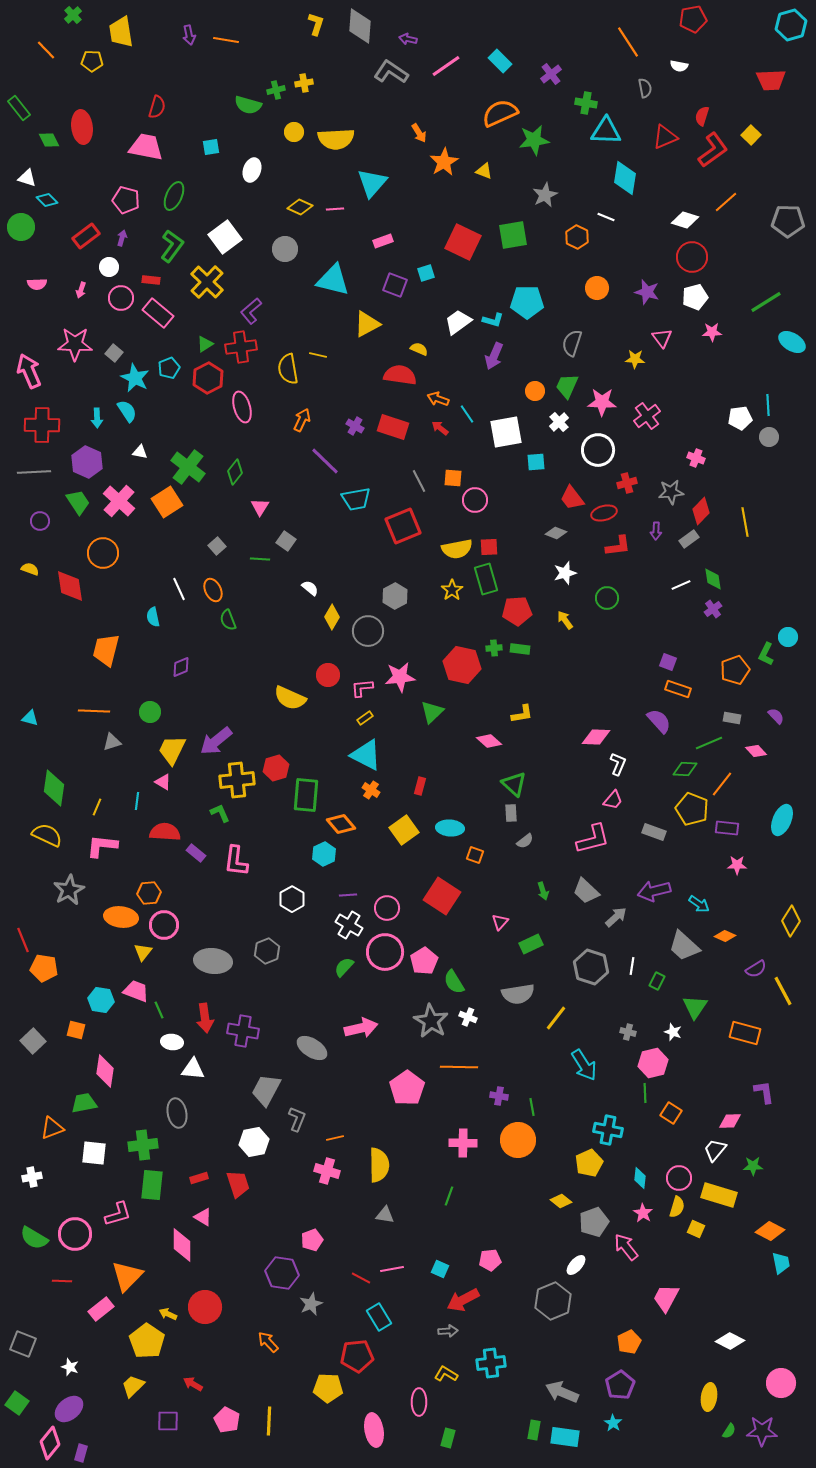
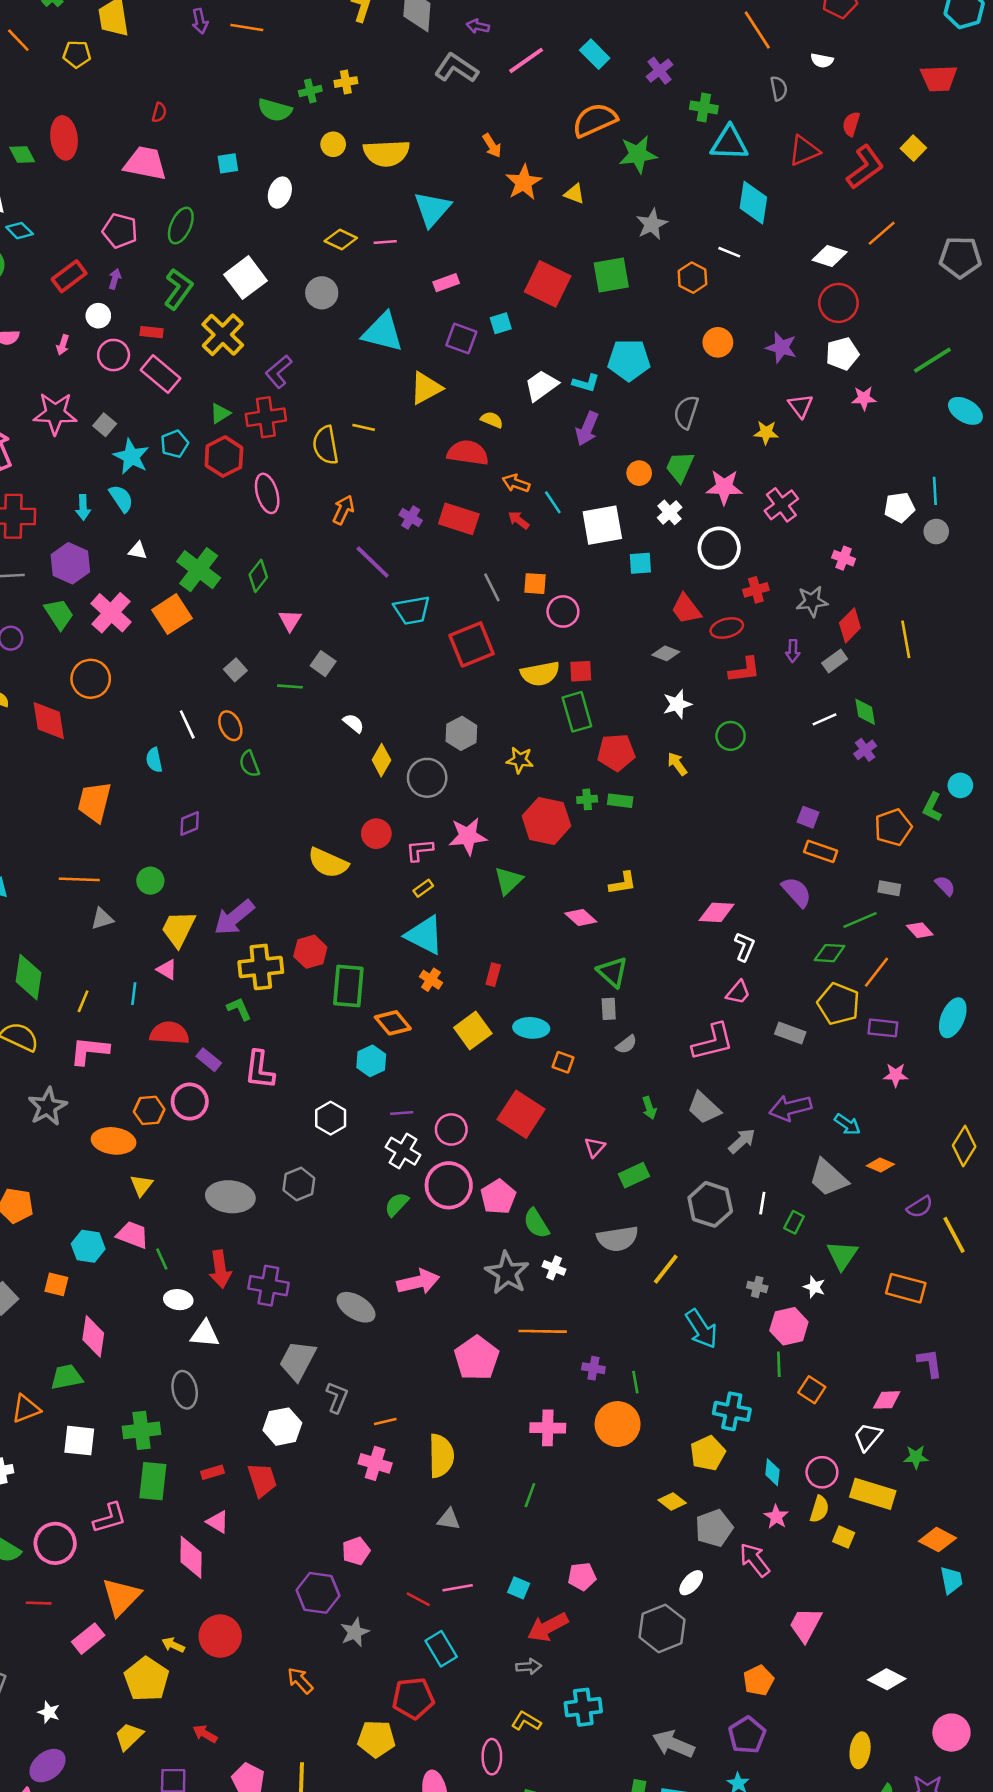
red semicircle: (157, 107) -> (159, 113), size x0.7
yellow star: (452, 590) -> (520, 760), moved, turned -30
pink circle: (164, 925) -> (190, 1102), moved

